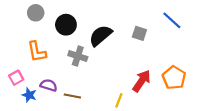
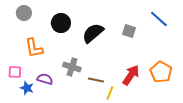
gray circle: (36, 13) -> (24, 13), moved
gray cross: (78, 56) -> (72, 67), moved
pink square: (16, 78) -> (15, 72), turned 32
brown line: (72, 96) -> (96, 80), moved

